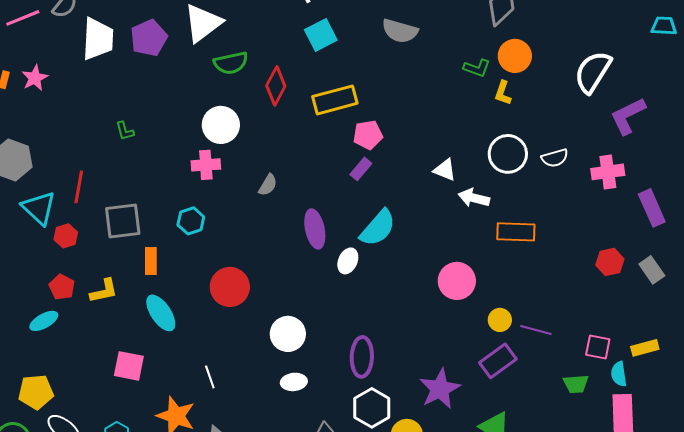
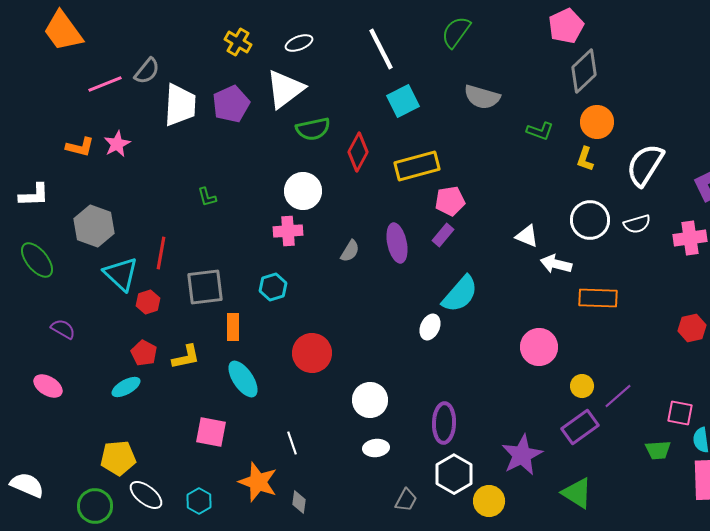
green L-shape: (477, 68) -> (540, 131), moved
white semicircle: (593, 72) -> (645, 165), moved
purple ellipse: (315, 229) -> (397, 243), moved
purple line: (536, 330) -> (618, 396), turned -56

